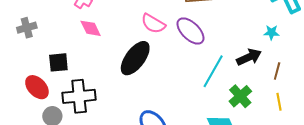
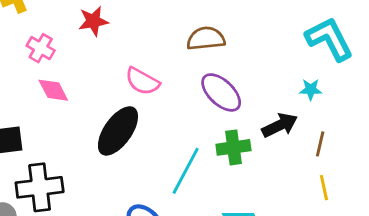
purple ellipse: (191, 31) -> (221, 92), moved
cyan line: (213, 71) -> (186, 171), moved
green cross: (240, 96) -> (233, 147), moved, turned 35

